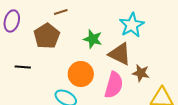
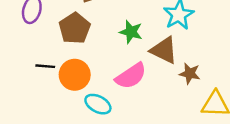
orange circle: (81, 74) -> (75, 75), moved
pink semicircle: (114, 85) -> (131, 76), moved, turned 40

